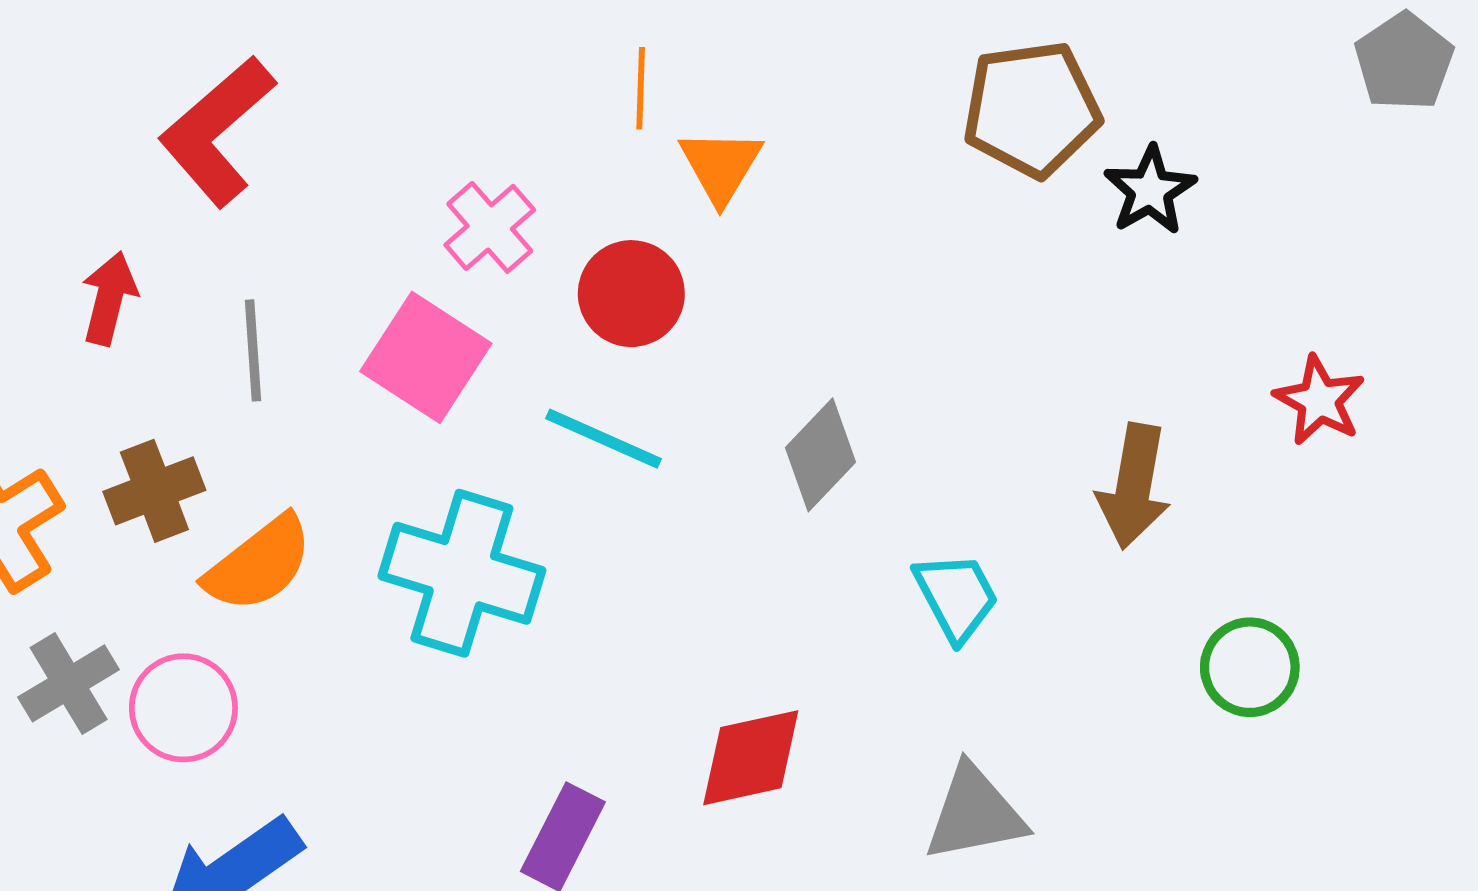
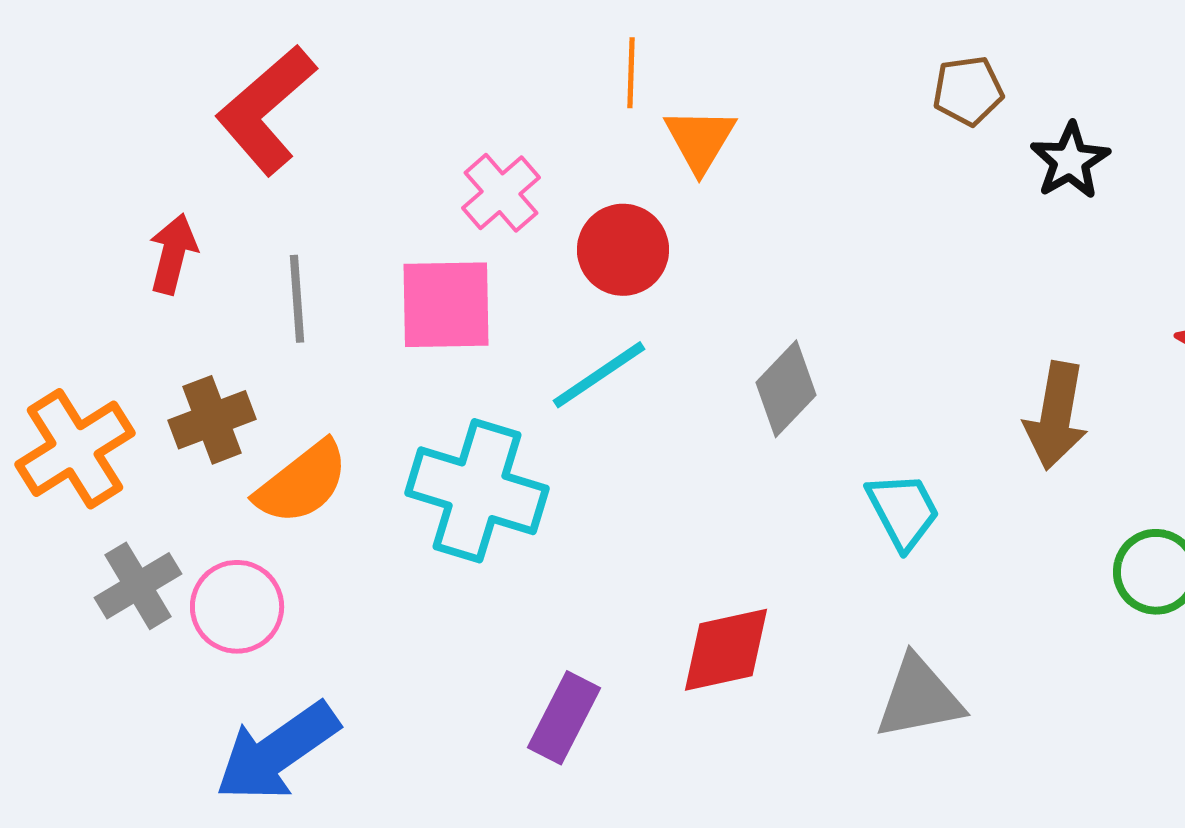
brown pentagon: (1032, 109) -> (968, 91), size x0.6
pink square: (426, 357) -> (446, 305), turned -34
cyan line: (603, 439) -> (599, 375), turned -58

